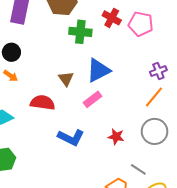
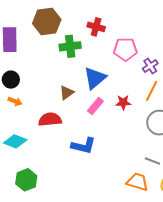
pink pentagon: (141, 24) -> (125, 49), moved
brown triangle: (66, 79) -> (67, 93), turned 42
red star: (116, 137) -> (123, 102), moved

